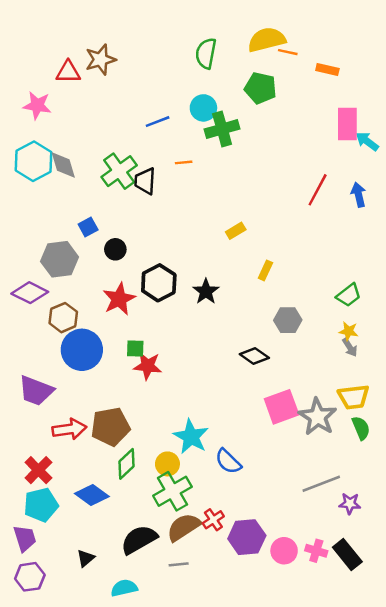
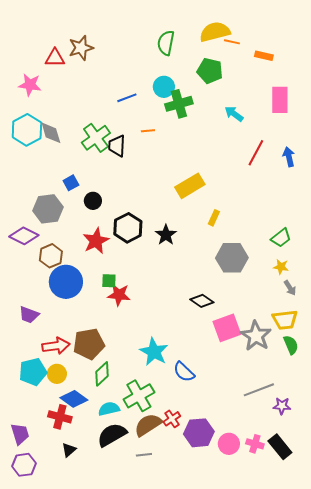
cyan arrow: (367, 141) -> (234, 114), moved
yellow rectangle: (236, 231) -> (190, 186), size x1.8
gray hexagon: (288, 320) -> (232, 258), size x1.4
gray arrow: (350, 347) -> (290, 288), moved
black diamond: (254, 356) -> (202, 301), moved
purple trapezoid: (36, 391) -> (29, 315), size x0.7
yellow circle: (167, 464) -> (57, 374), moved
red cross: (38, 470) -> (60, 417), moved, turned -30
cyan pentagon: (41, 505) -> (33, 372), moved
cyan semicircle: (124, 588) -> (109, 409), moved

